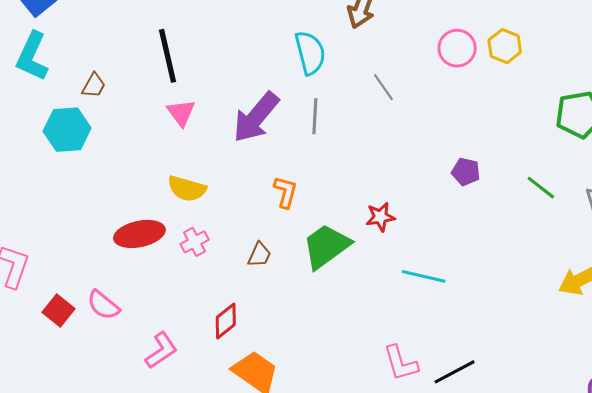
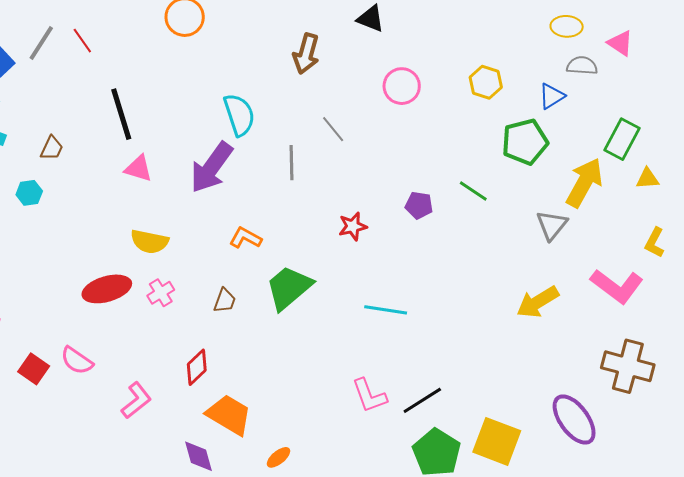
yellow hexagon: (505, 46) -> (486, 82), moved
cyan semicircle: (310, 53) -> (239, 115), moved
pink triangle: (181, 113) -> (139, 168), turned -32
gray line: (315, 116) -> (292, 163), moved
cyan hexagon: (67, 130) -> (29, 193), size x0.6
green line: (541, 188) -> (473, 191), moved
orange L-shape: (286, 192) -> (246, 238), turned -72
red star: (380, 217) -> (353, 226), moved

